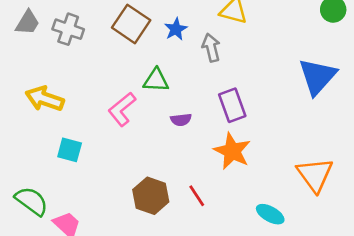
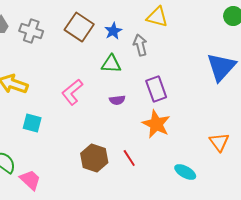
green triangle: (156, 80) -> (111, 64), moved
orange triangle: (315, 175) -> (219, 142), size x0.7

